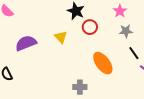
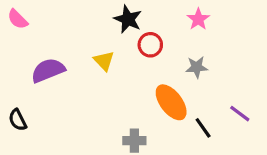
gray star: (126, 31) -> (197, 67), moved
black line: (134, 53) -> (203, 128), moved

